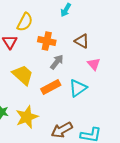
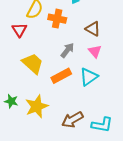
orange cross: (47, 41) -> (57, 19), moved
pink triangle: (94, 64) -> (95, 51), moved

